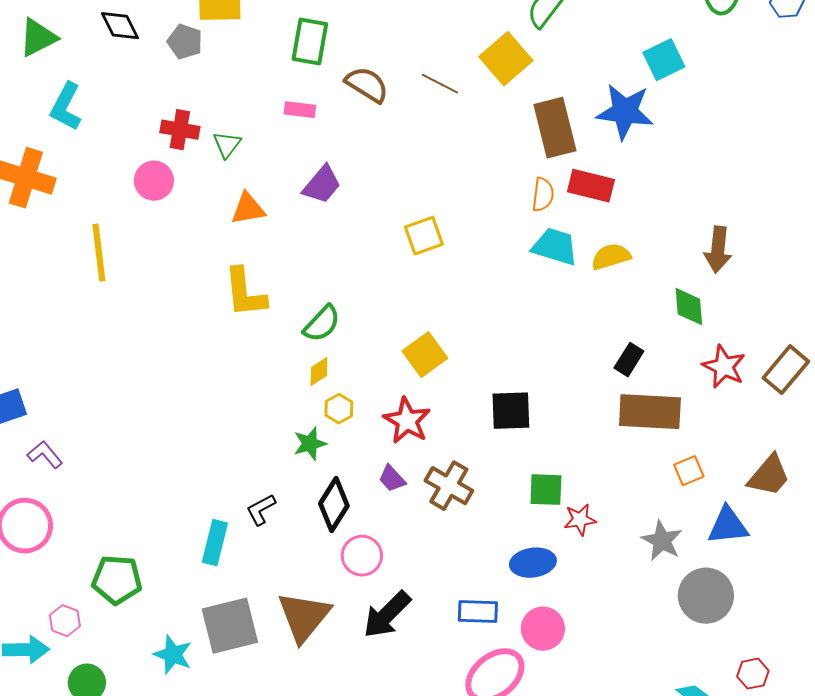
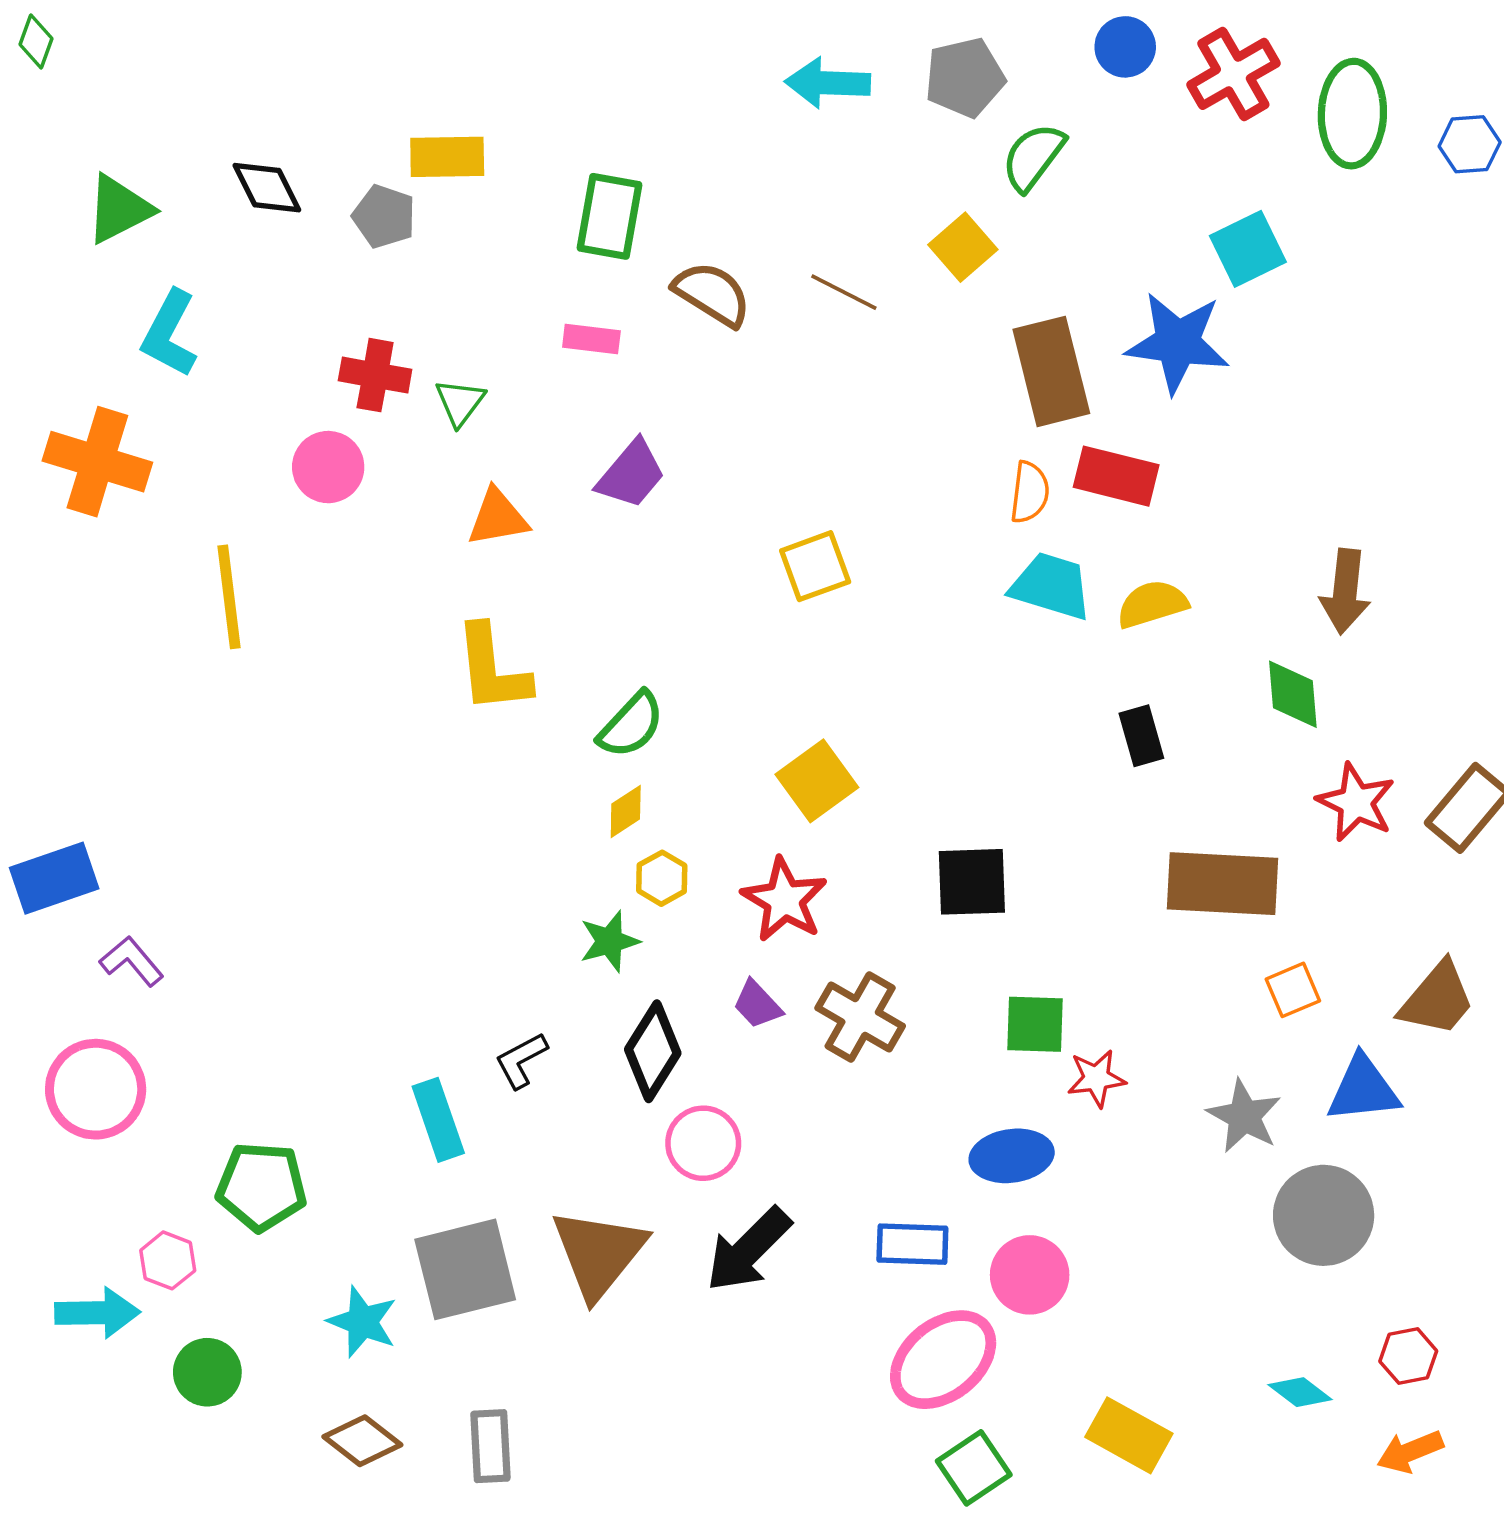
yellow square: (506, 59) -> (963, 247), size x0.7
black rectangle: (629, 360) -> (1141, 736), moved, turned -48
cyan rectangle: (215, 543) -> (438, 1120), turned -33

